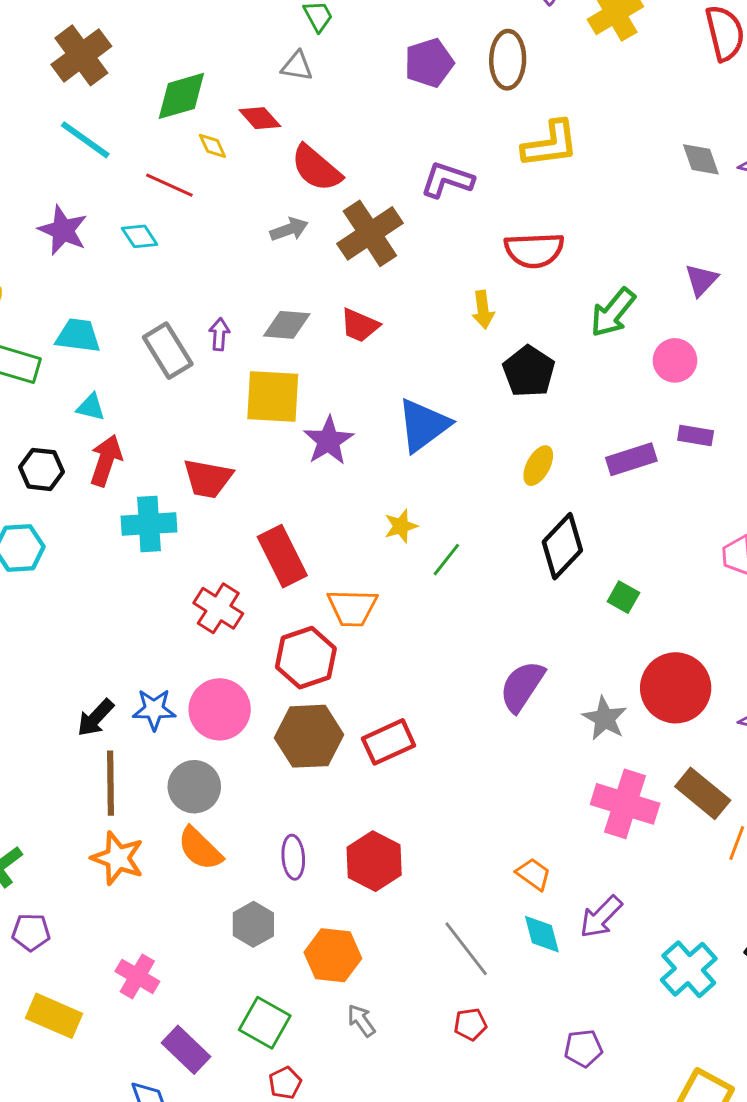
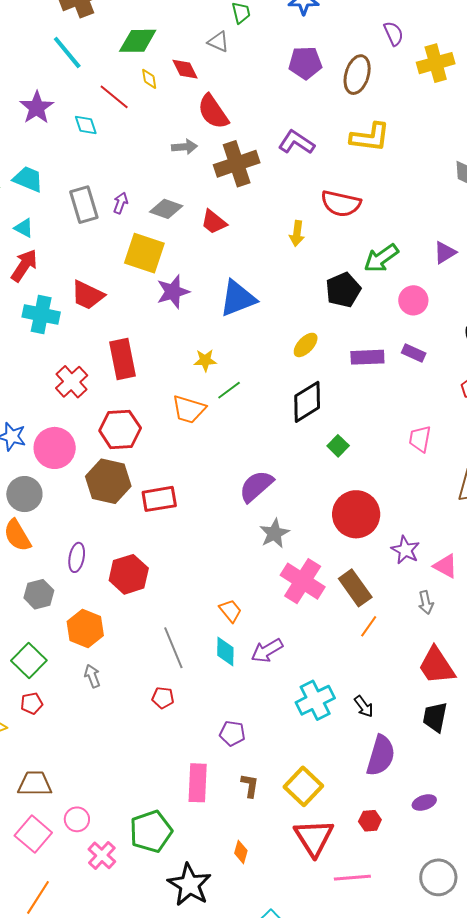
black pentagon: (529, 371) -> (343, 290), moved
orange trapezoid: (352, 608) -> (189, 409), moved
gray star: (605, 718) -> (274, 533), moved

